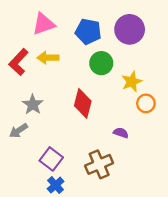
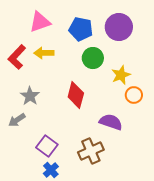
purple semicircle: (121, 133) -> (111, 122), size x1.6

